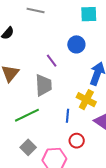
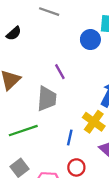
blue circle: (76, 44) -> (90, 40), moved

